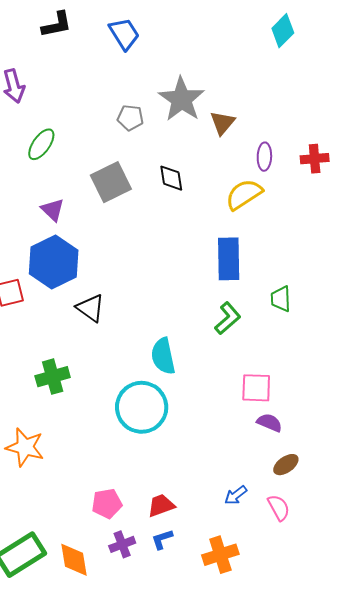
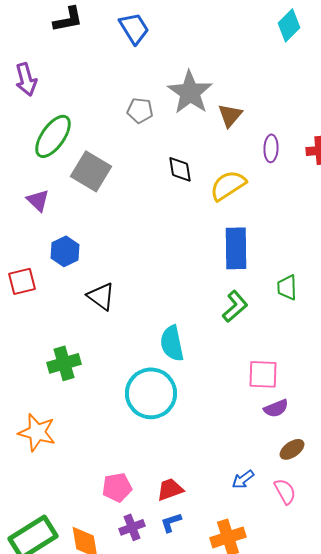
green ellipse: (41, 144) -> (53, 136), size x1.4
gray square: (111, 182) -> (91, 171), moved, turned -33
yellow semicircle: (244, 194) -> (228, 185), moved
purple triangle: (53, 210) -> (38, 200), moved
blue hexagon: (54, 262) -> (65, 251), size x0.6
purple semicircle: (270, 423) -> (276, 408), turned 135

